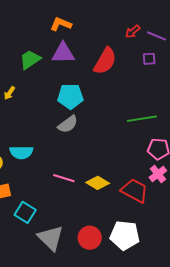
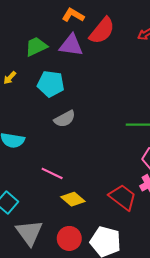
red semicircle: (105, 61) -> (102, 31), moved
cyan pentagon: (70, 96) -> (51, 84), moved
yellow diamond: (98, 183) -> (73, 199), moved

